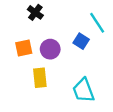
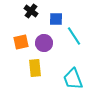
cyan line: (97, 23) -> (74, 36), moved
blue square: (81, 41) -> (56, 19), moved, turned -32

